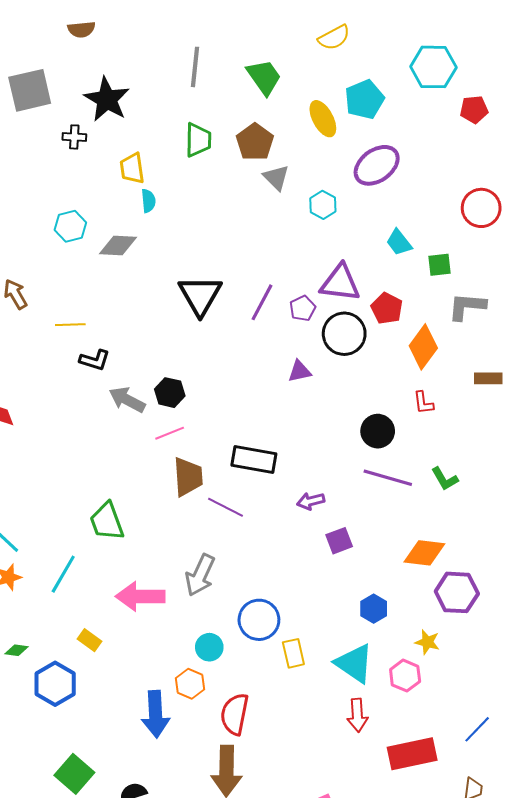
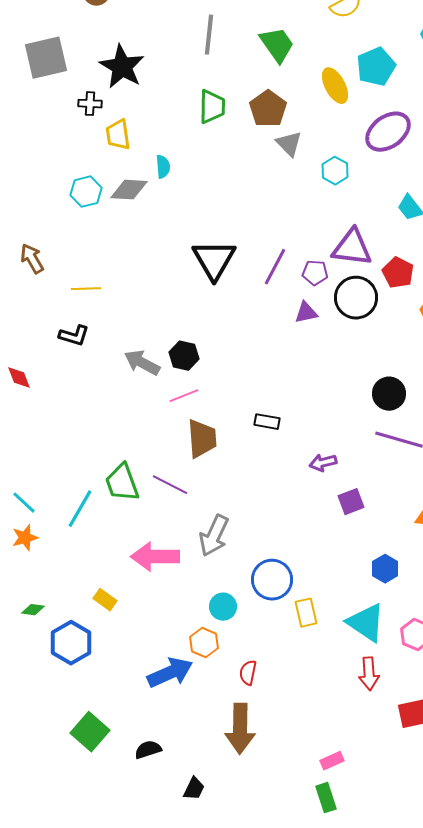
yellow trapezoid: (132, 168) -> (118, 135), moved
gray diamond: (118, 245) -> (129, 190), moved
purple pentagon: (303, 308) -> (315, 273), turned 30
black L-shape: (95, 360) -> (74, 336), moved
purple triangle: (300, 371) -> (306, 313), moved
black rectangle: (254, 460) -> (267, 422), size x0.6
purple line: (225, 507) -> (170, 485), moved
cyan line: (63, 574) -> (80, 509), moved
blue arrow: (156, 714) -> (170, 673), turned -111
red semicircle: (235, 714) -> (248, 673), size x0.6

